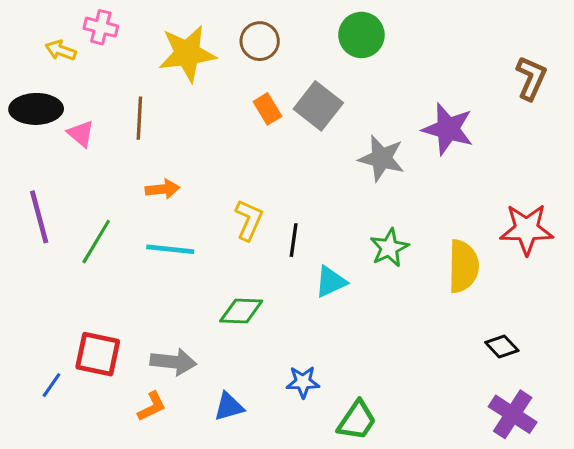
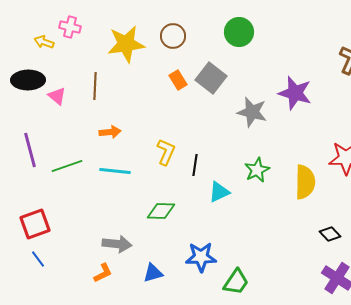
green line: (96, 242) -> (67, 166), turned 40
red square: (98, 354) -> (35, 224), moved, turned -32
blue star: (303, 382) -> (201, 257), size x1.4
blue line: (51, 385) -> (38, 259), turned -72

